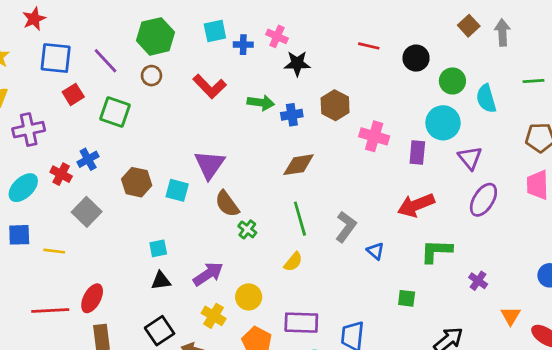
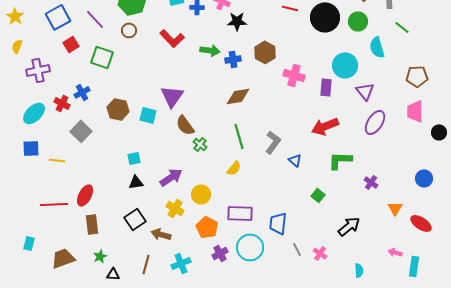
blue square: (56, 58) -> (58, 17), turned -35
black circle: (416, 58) -> (325, 17), size x1.5
green circle: (452, 81) -> (358, 21), moved
green line: (533, 81) -> (402, 27), moved, turned 42
green square: (407, 298) -> (318, 195), turned 32

